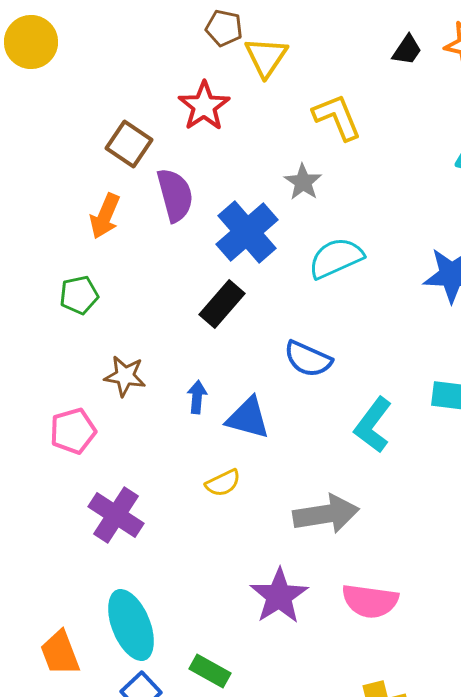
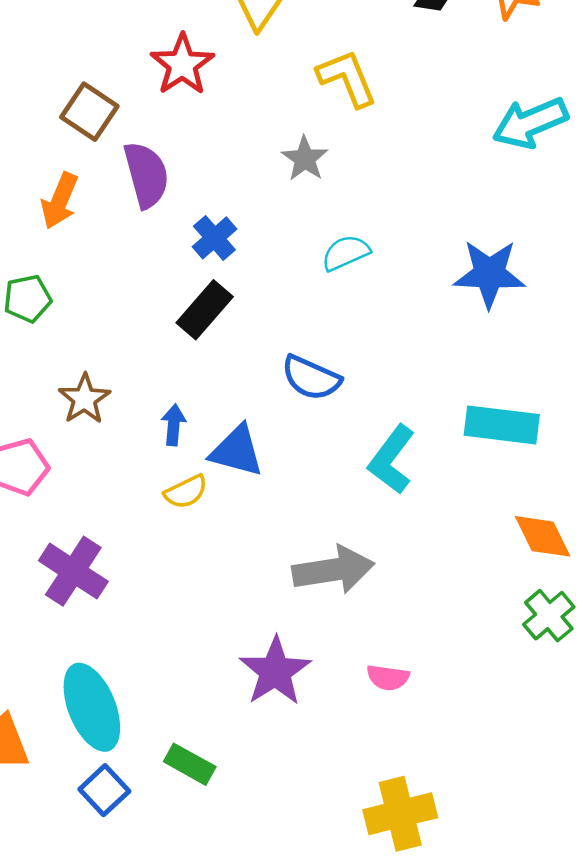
blue cross: (247, 232) -> (214, 238), moved, size x0.6
cyan semicircle: (336, 258) -> (346, 253), size x0.7
brown star: (125, 376) -> (84, 399), turned 30
yellow semicircle: (223, 483) -> (186, 492), moved
pink semicircle: (370, 601) -> (388, 678), size x0.6

